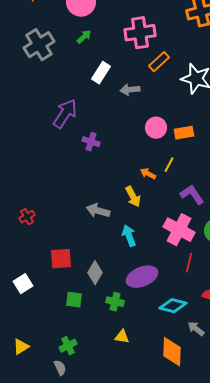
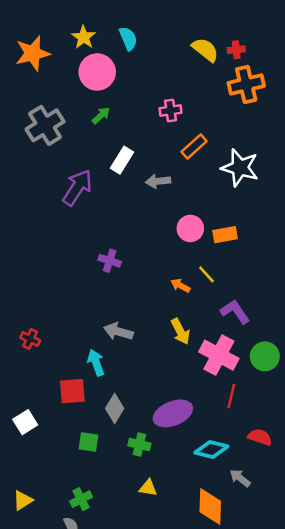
pink cross: (140, 33) -> (170, 111), size x0.6
purple arrow: (65, 114) -> (77, 187), moved
purple cross: (91, 142) -> (110, 261), moved
yellow line: (169, 165) -> (206, 274), turned -70
yellow arrow: (133, 197) -> (180, 332), moved
red cross: (27, 217) -> (30, 339), turned -35
cyan arrow: (129, 236) -> (96, 363), moved

